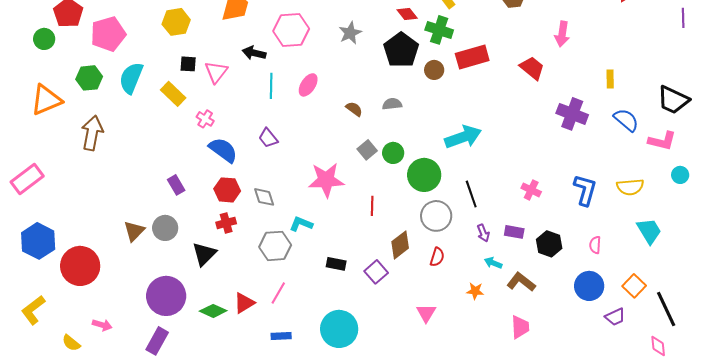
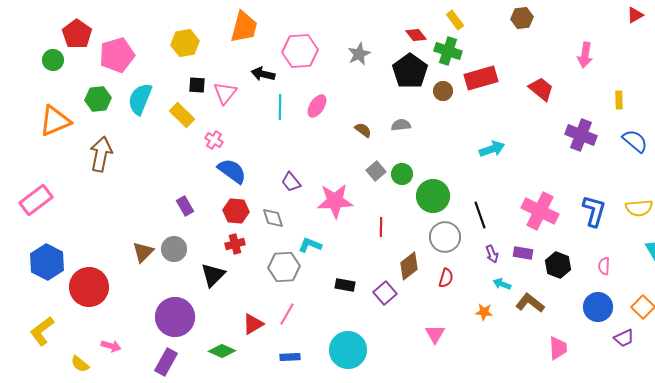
pink arrow: (562, 34) -> (585, 55), moved
cyan arrow: (463, 137) -> (492, 149), moved, size x0.7
purple trapezoid: (268, 138) -> (291, 182), moved
pink cross: (531, 190) -> (540, 211), size x1.8
green diamond: (213, 311) -> (222, 351), moved
pink trapezoid: (520, 327) -> (558, 348), moved

